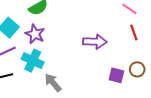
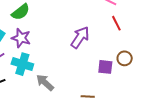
purple arrow: (95, 42) -> (80, 37), turned -50

